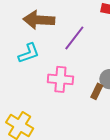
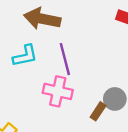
purple line: (74, 38) -> (65, 59), moved, turned -60

